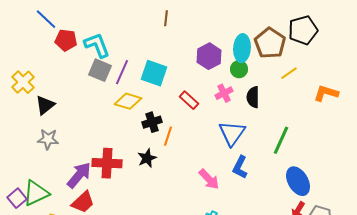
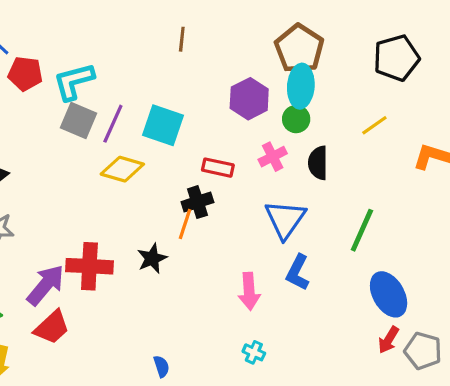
brown pentagon: (270, 43) -> (299, 49), moved
cyan L-shape: (97, 45) -> (74, 81), turned -84
red rectangle: (189, 100) -> (218, 168), turned -30
black cross: (152, 122) -> (197, 202), moved
pink arrow: (209, 179) -> (249, 291), turned 40

